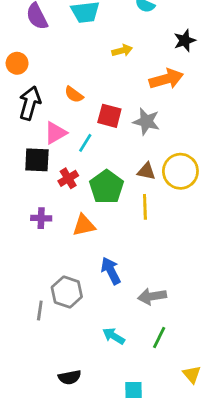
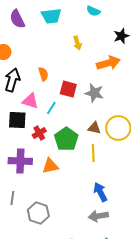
yellow arrow: (122, 50) -> (77, 43), turned 88
orange semicircle: (74, 95) -> (43, 74), turned -144
pink triangle: (55, 133) -> (30, 101), turned 48
purple cross: (41, 218) -> (20, 161), size x1.6
blue arrow: (111, 271) -> (100, 192), moved
gray line: (40, 310) -> (12, 198), moved

